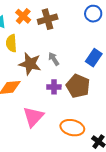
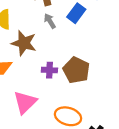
blue rectangle: (94, 58) -> (76, 13), moved
gray arrow: (54, 59) -> (50, 21), moved

